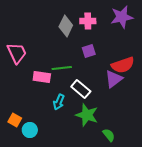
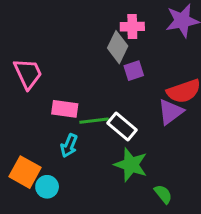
gray diamond: (66, 26) -> (118, 47), moved
green line: (62, 68) -> (94, 121), moved
cyan arrow: (59, 102) -> (69, 146), moved
orange square: (15, 120) -> (25, 172), size x1.5

